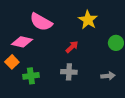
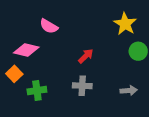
yellow star: (88, 20) -> (125, 24), moved
pink semicircle: (41, 22) -> (49, 26), size x0.7

